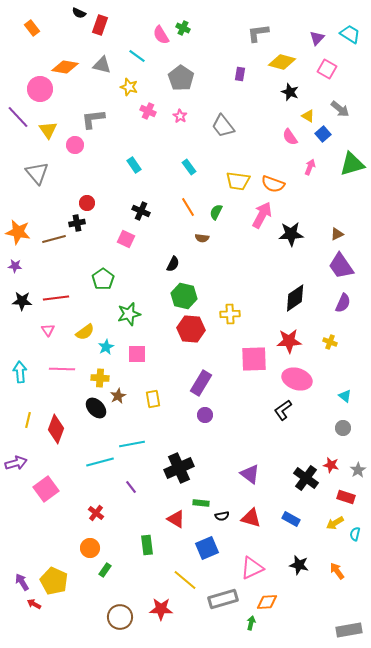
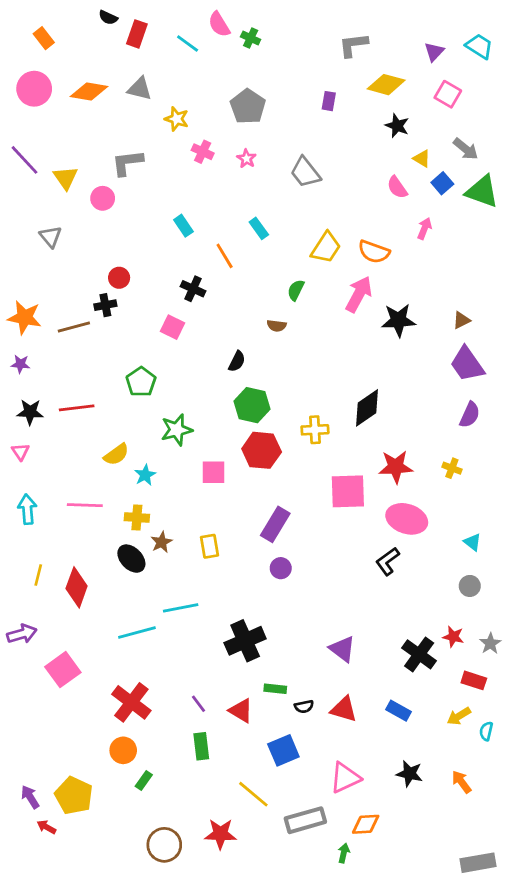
pink semicircle: (161, 35) -> (219, 24), moved
cyan line: (137, 56) -> (188, 44), moved
pink circle: (40, 89) -> (34, 89), moved
green triangle: (352, 164) -> (482, 191), moved, turned 36
gray triangle: (37, 173) -> (51, 237), size x0.7
yellow trapezoid: (238, 181) -> (326, 248), turned -65
orange line: (188, 207) -> (225, 256), moved
black diamond: (295, 298) -> (367, 408), moved
pink triangle: (48, 330) -> (20, 452), moved
pink square: (137, 354) -> (214, 472), moved
purple line: (131, 487) -> (199, 704), moved
red cross: (96, 513) -> (131, 702), size x1.8

